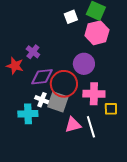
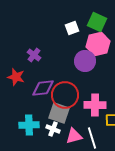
purple cross: (33, 52) -> (34, 55), moved
purple circle: (84, 64) -> (85, 61), moved
white cross: (42, 100) -> (53, 129), moved

